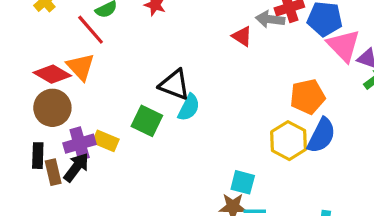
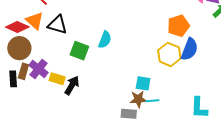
black triangle: (174, 85) -> (57, 25), moved
yellow rectangle: (106, 141) -> (57, 79), moved
purple cross: (80, 144) -> (39, 69), turned -30
black arrow: (76, 167) -> (72, 85), moved
brown rectangle: (53, 172) -> (23, 71), moved, turned 35

